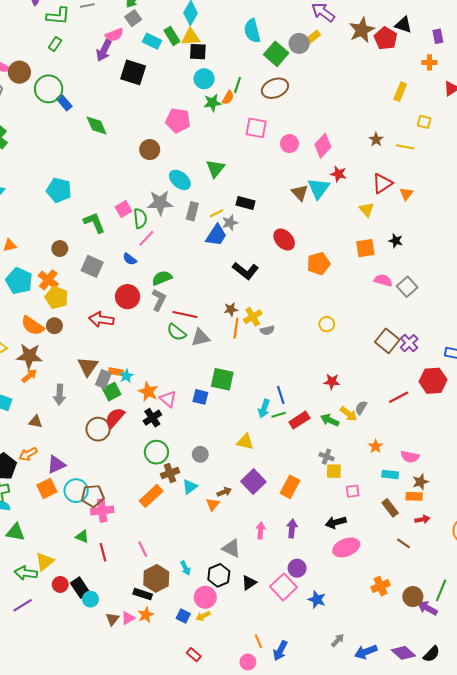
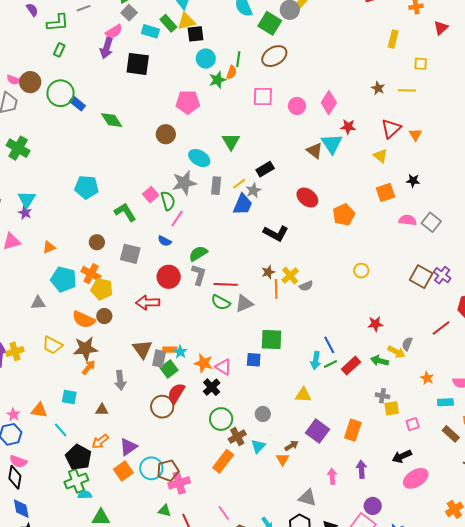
black rectangle: (246, 203) -> (265, 169), turned -36

